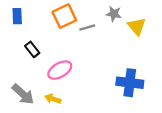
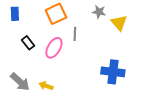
gray line: (87, 28) -> (75, 34), moved, turned -72
pink ellipse: (60, 70) -> (54, 48), moved, turned -30

